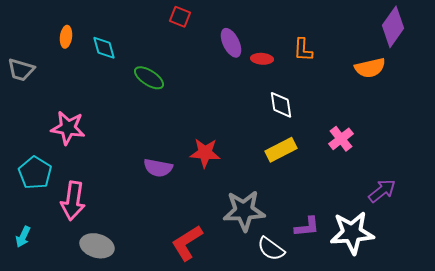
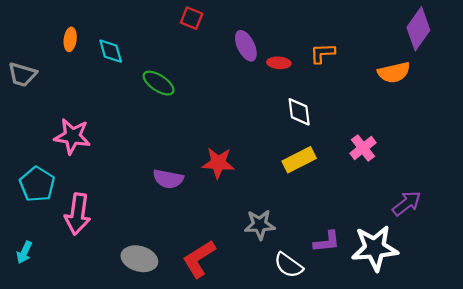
orange L-shape: (303, 50) -> (323, 53), turned 85
gray star: (244, 211) -> (260, 225), size x0.7
gray ellipse: (97, 246) -> (139, 259), moved

